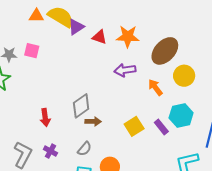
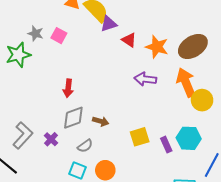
brown ellipse: (165, 51) -> (193, 47), moved
orange arrow: (155, 87) -> (186, 83), moved, size x1.6
gray diamond: (81, 106) -> (73, 118), moved
red arrow: (45, 117) -> (68, 88), moved

